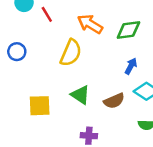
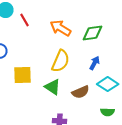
yellow semicircle: (71, 53) -> (60, 61), moved
yellow square: (40, 106) -> (22, 75), moved

